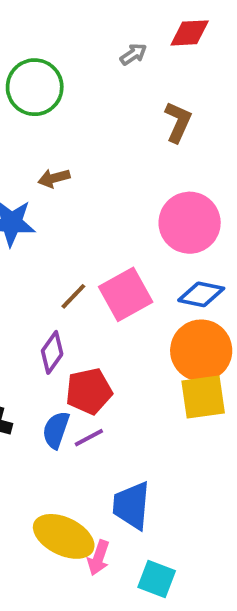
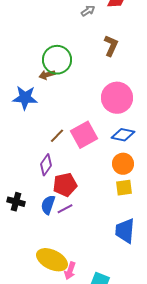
green circle: (35, 87) -> (57, 60), moved
orange circle: (201, 351) -> (123, 164), size x0.7
yellow square: (203, 397) -> (124, 188), size x0.7
blue trapezoid: (131, 505) -> (125, 231), moved

